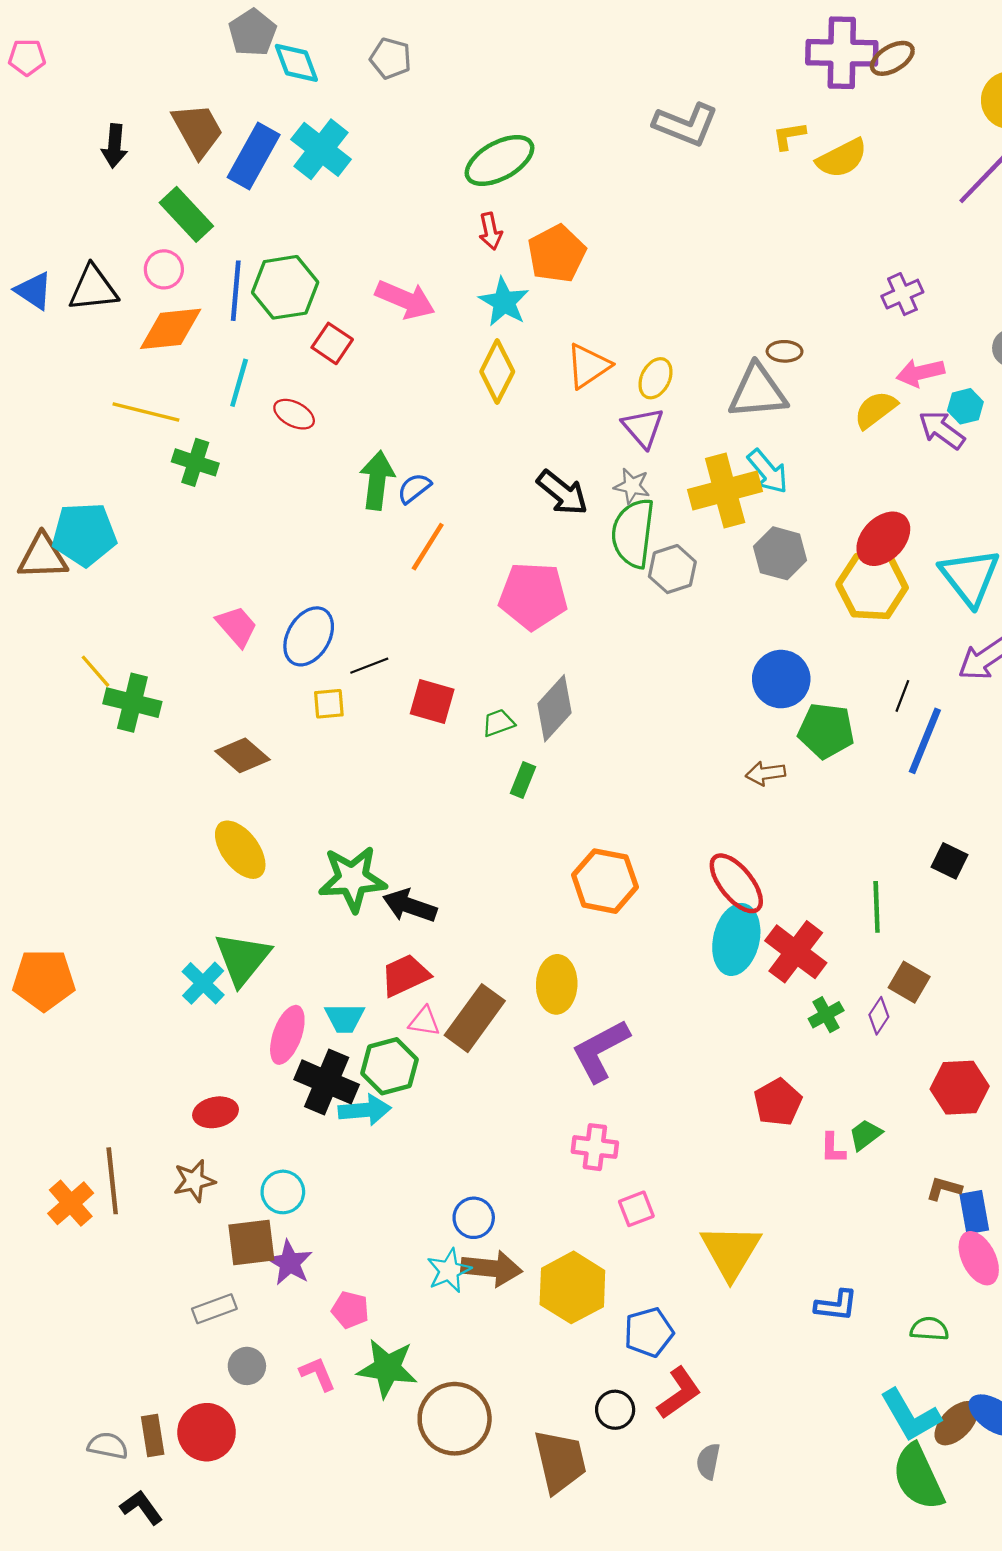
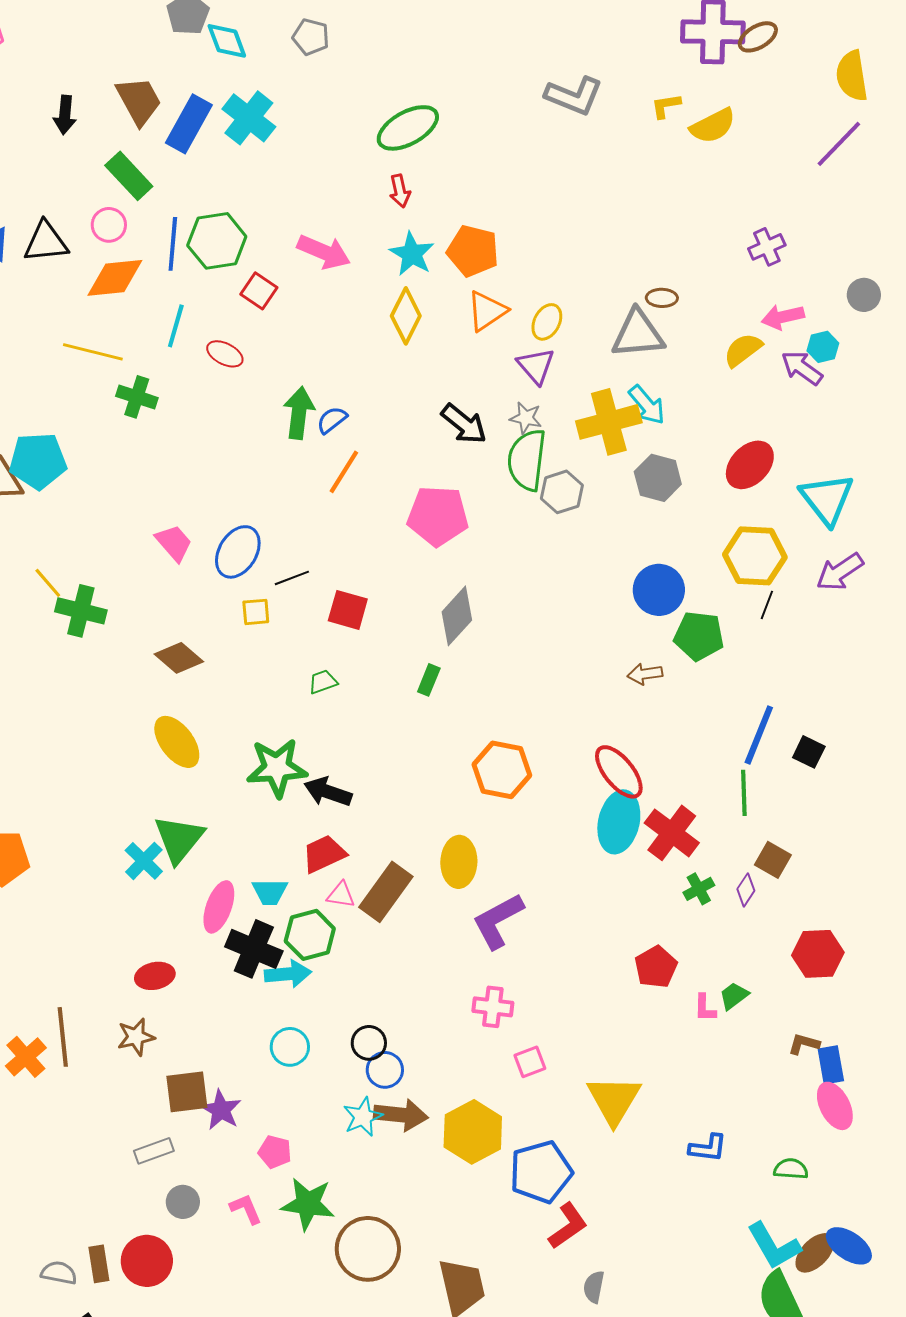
orange pentagon: (557, 254) -> (473, 251), moved, turned -30
yellow hexagon: (872, 586) -> (755, 556), moved
green trapezoid: (498, 723) -> (323, 682), moved
blue line: (925, 741) -> (759, 735), moved
cyan circle: (283, 1192) -> (290, 1047), moved
blue pentagon: (649, 1332) -> (541, 1172), size x1.4
black circle: (615, 1410) -> (369, 1043), moved

